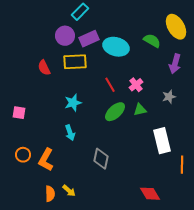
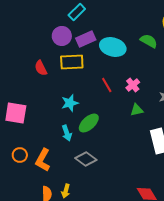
green ellipse: (115, 112) -> (89, 123), moved
pink square: (19, 113) -> (16, 113), size x1.6
gray diamond: (101, 159) -> (86, 159), moved, turned -65
yellow arrow: (69, 191) -> (66, 191), turned 64

